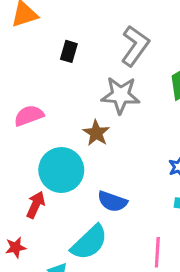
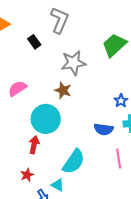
gray L-shape: (135, 46) -> (60, 20), moved
black rectangle: (69, 51) -> (34, 42), turned -40
blue semicircle: (112, 201) -> (104, 129), moved

